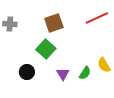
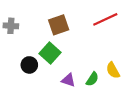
black circle: (27, 72) -> (29, 65), moved
purple triangle: (63, 74) -> (68, 80), turned -40

